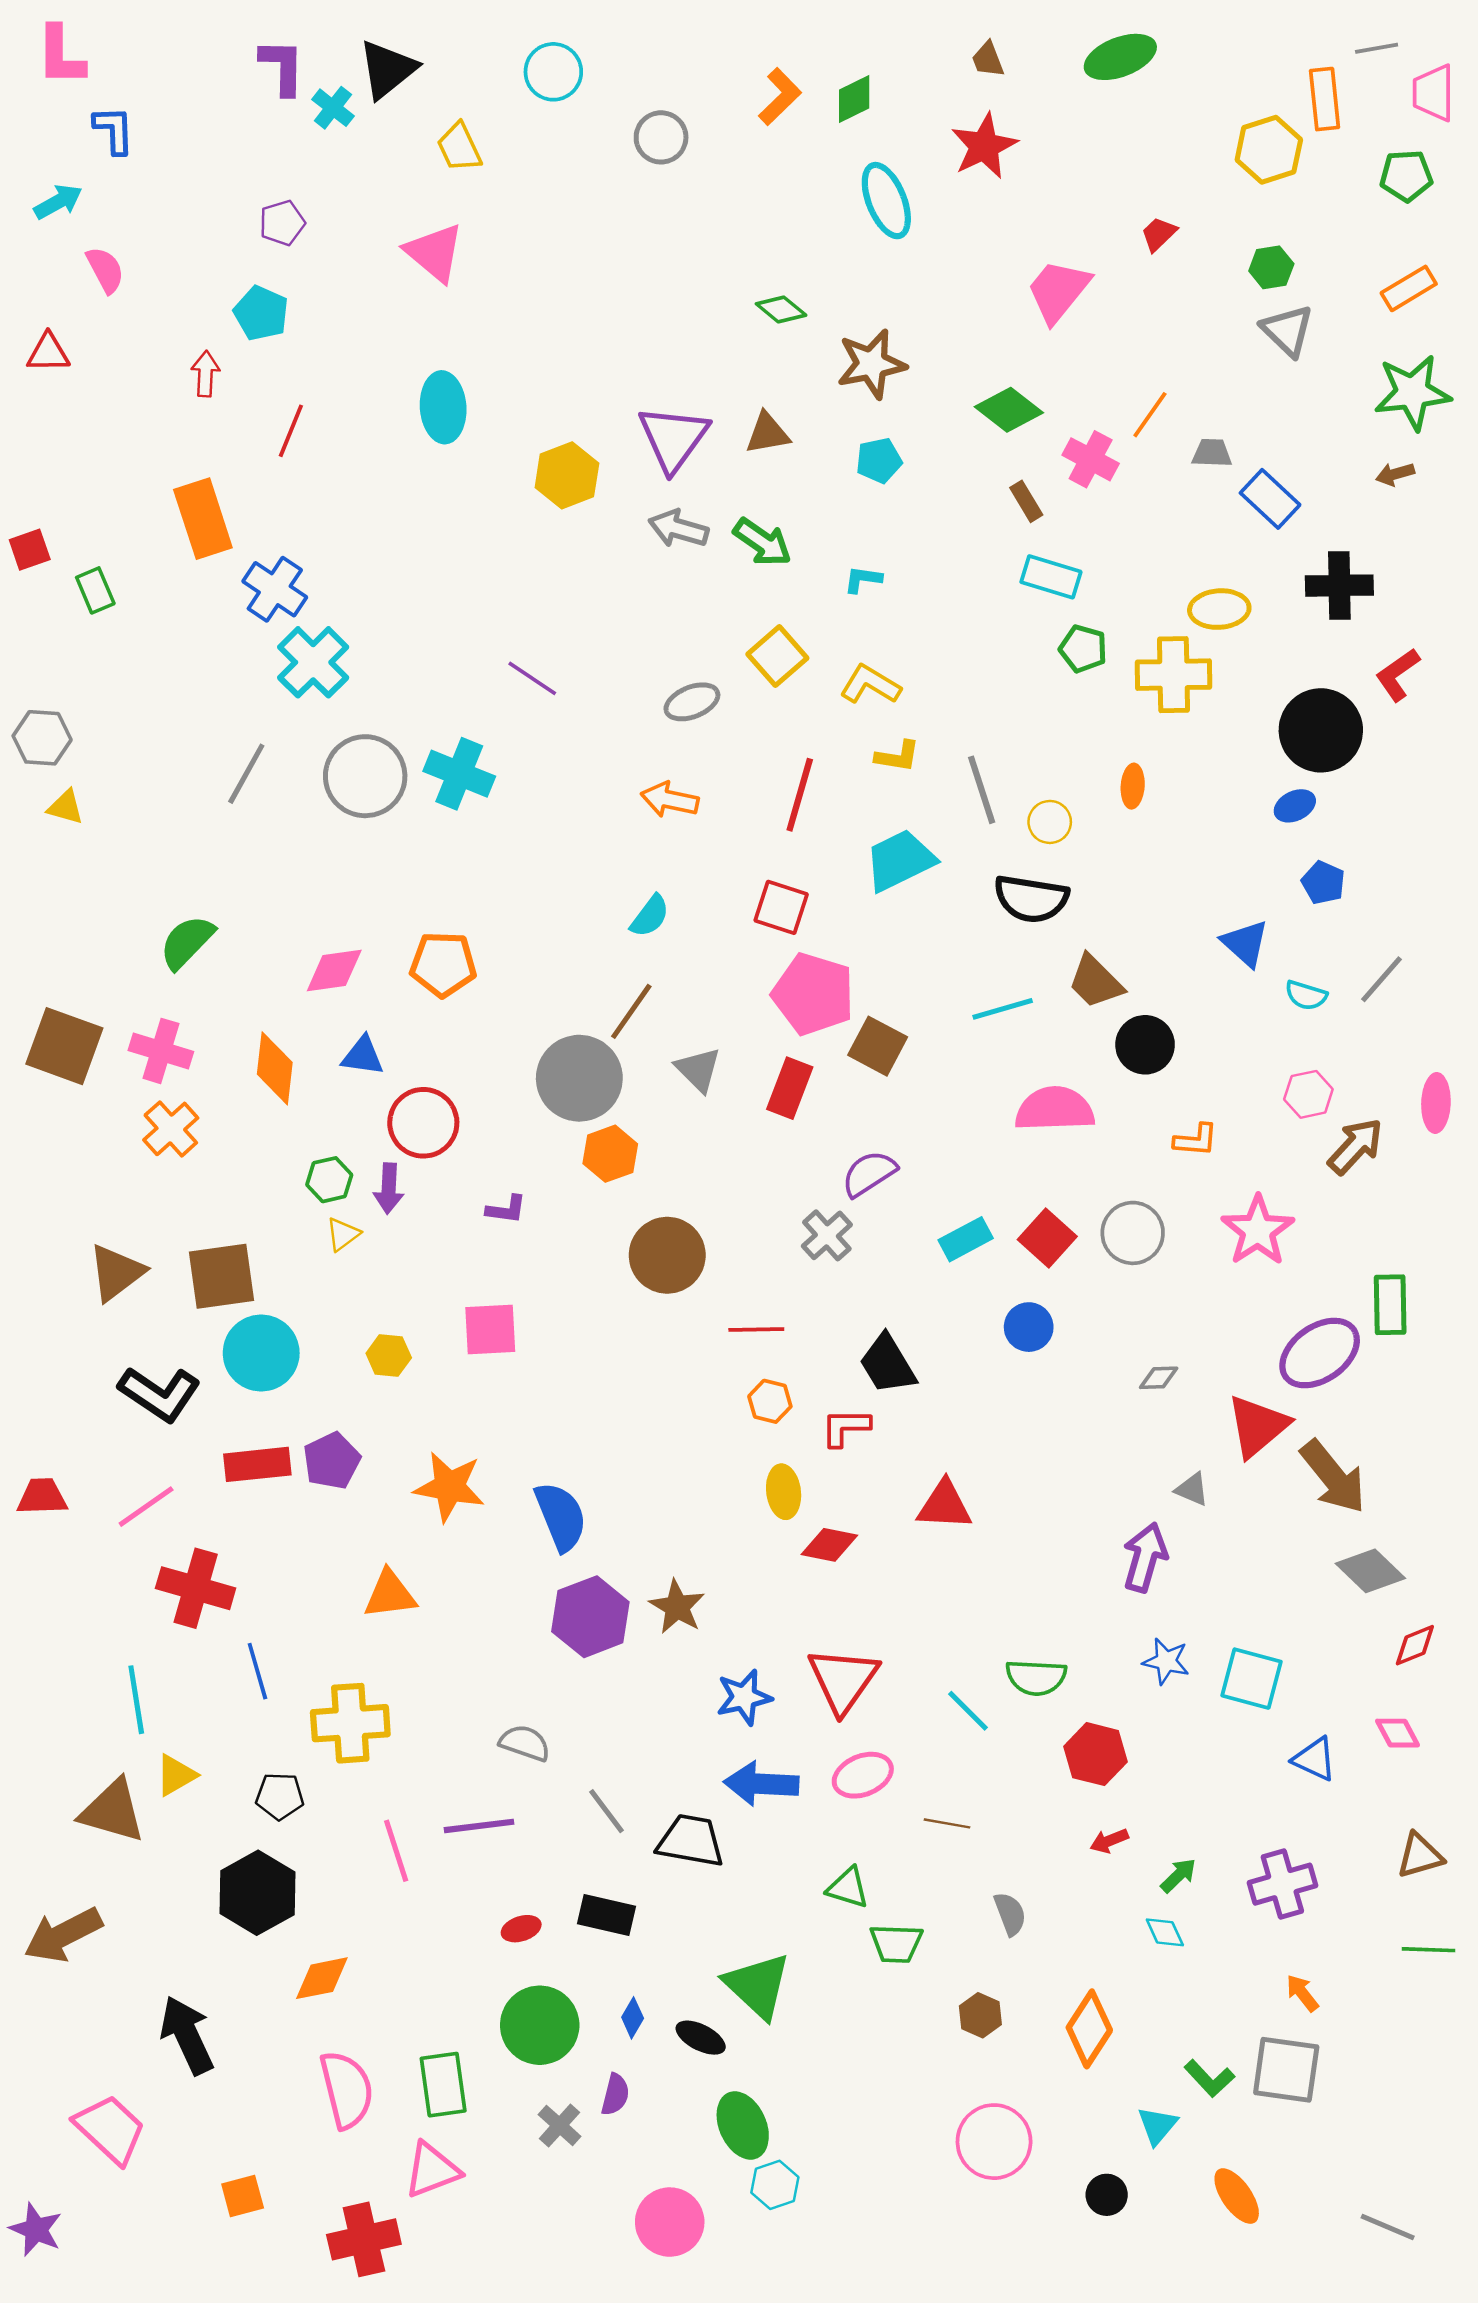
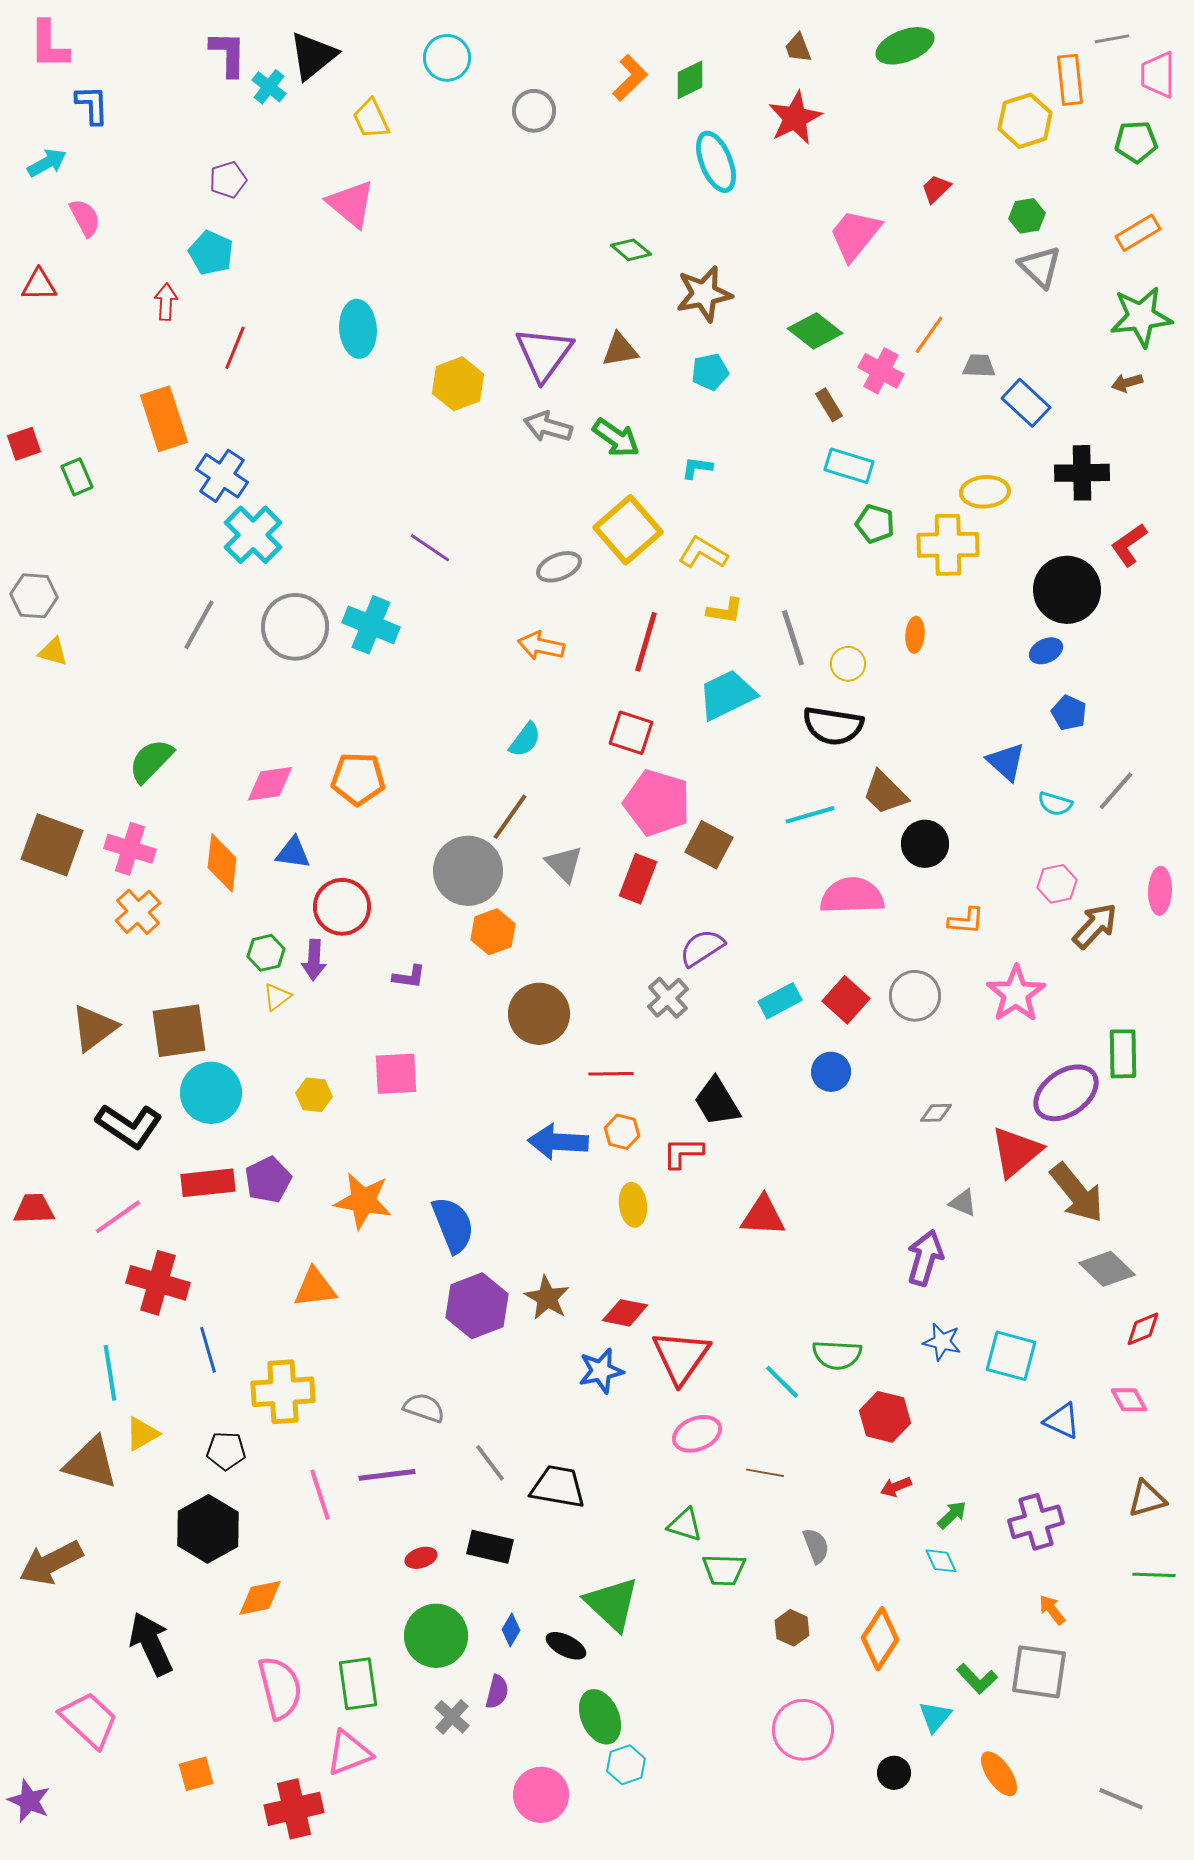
yellow square: (777, 656) -> (628, 530), size x1.4
red diamond: (829, 1545) -> (625, 1313), moved
blue arrow: (761, 1784) -> (558, 1142), moved

